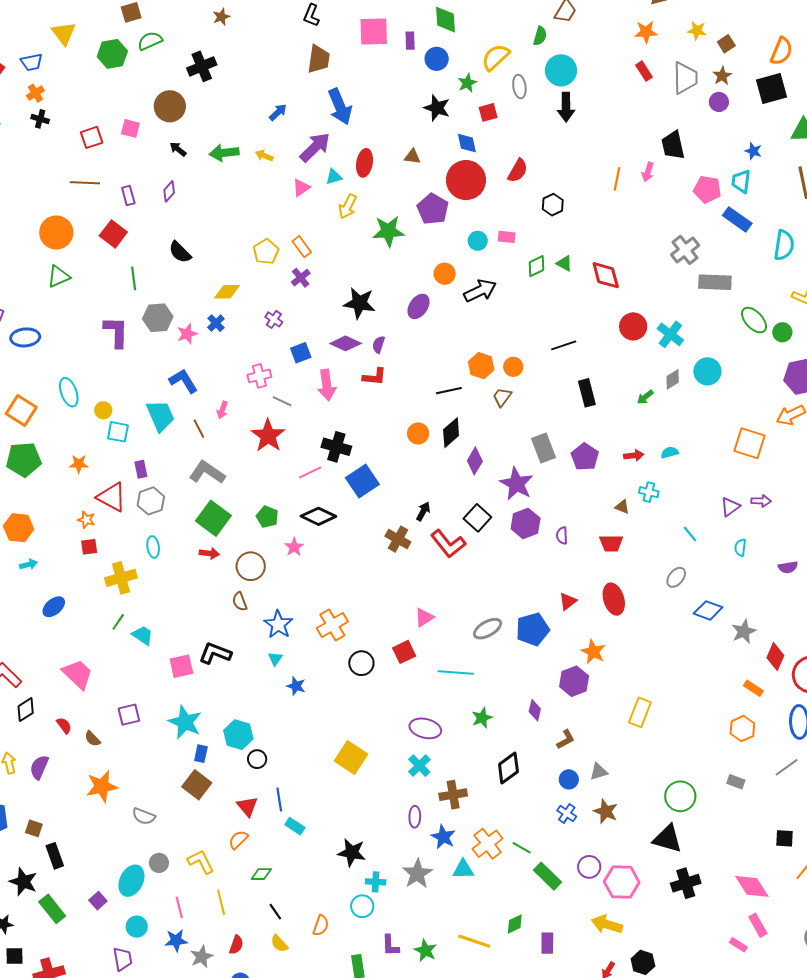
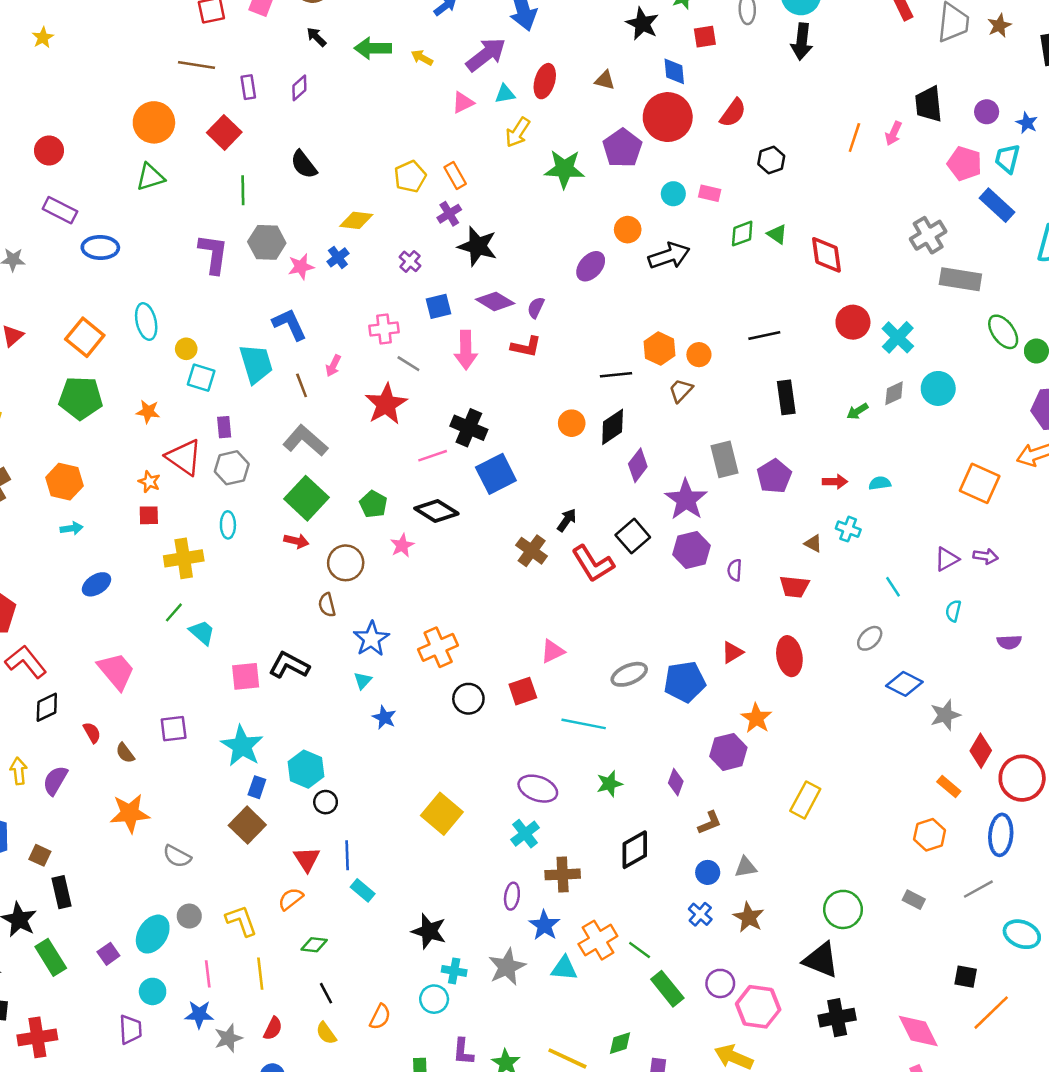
purple circle: (719, 102) -> (987, 112), moved
black star: (359, 303) -> (478, 246), moved

